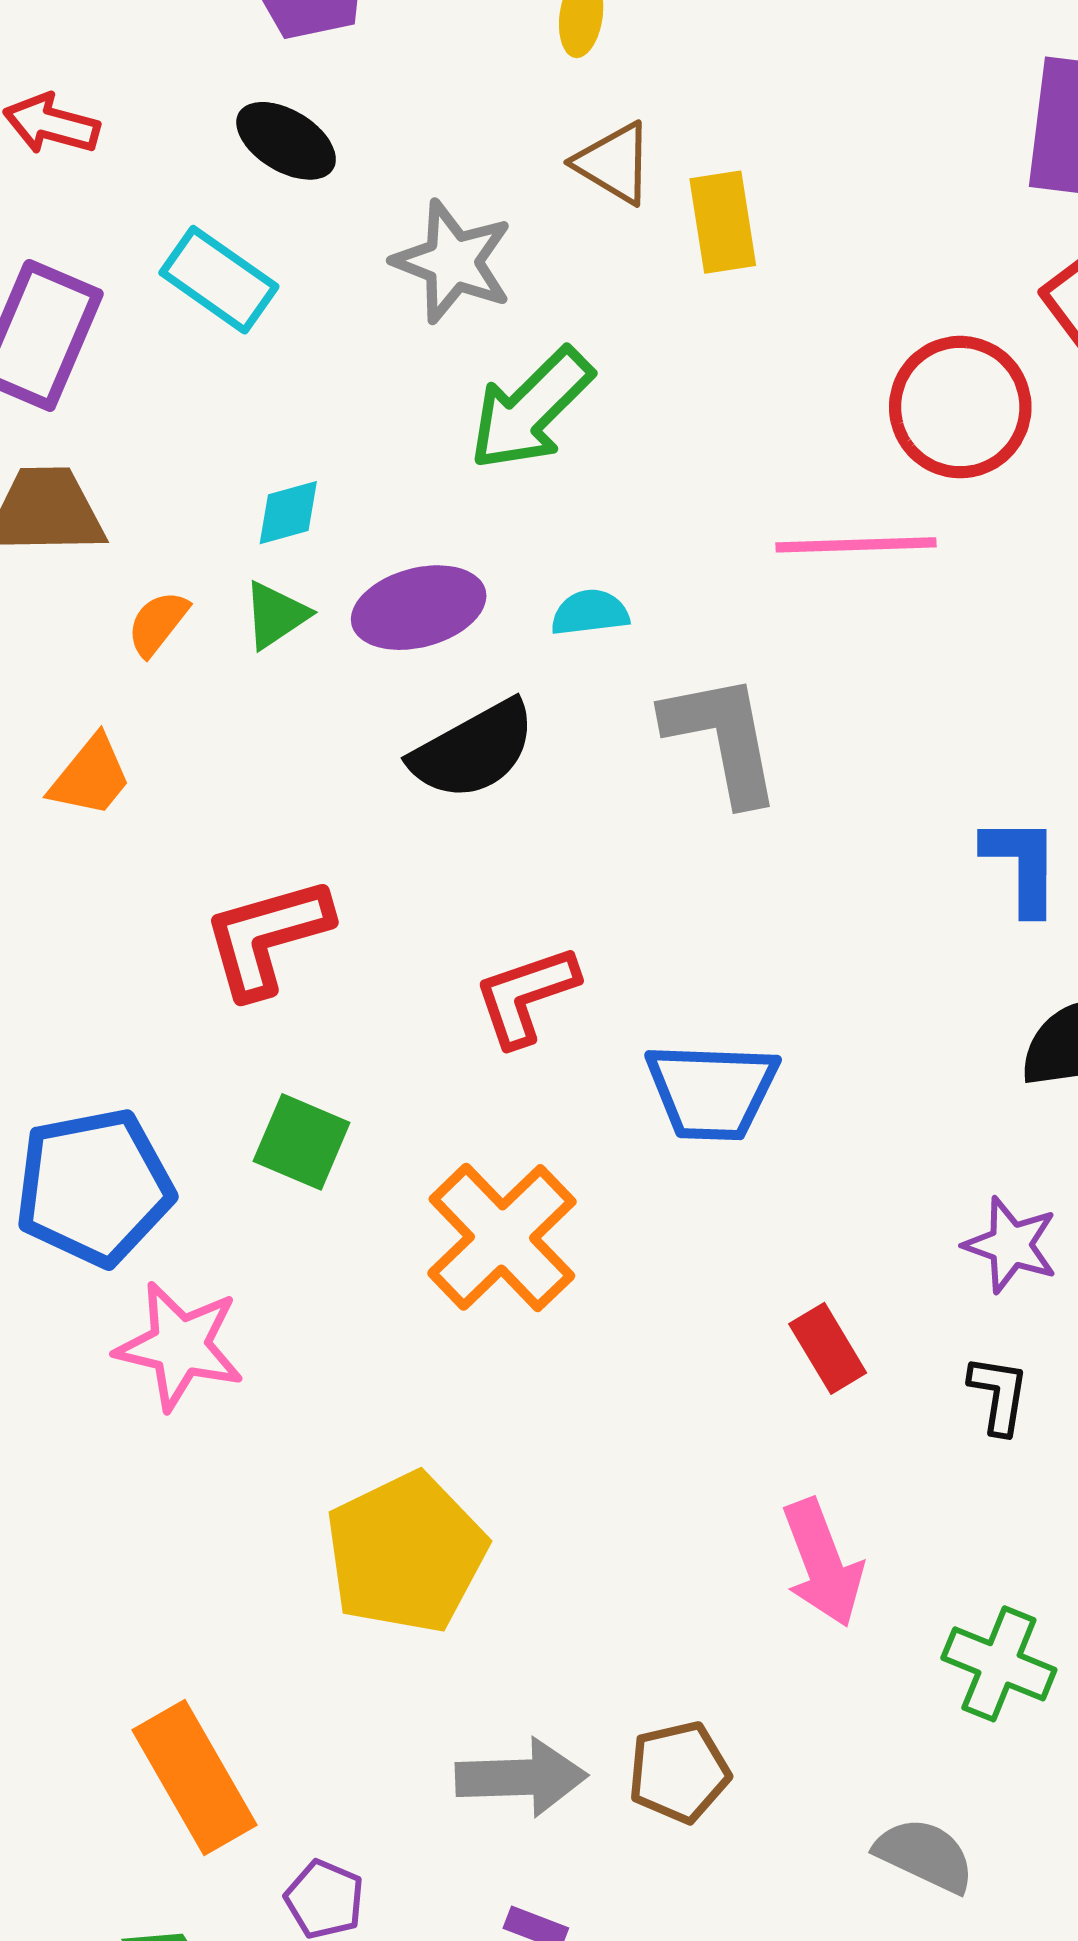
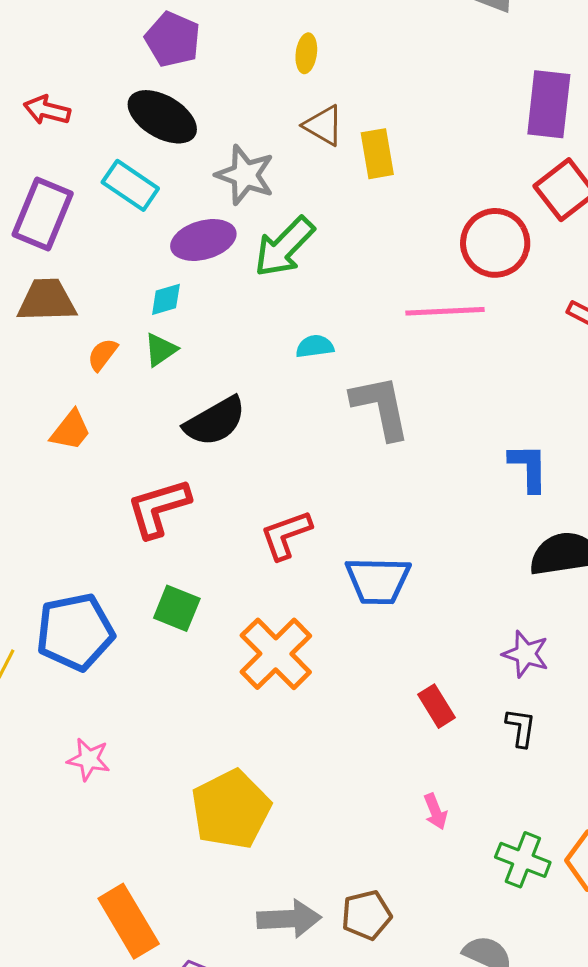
black ellipse: (286, 141) -> (162, 117), size x1.4
purple ellipse: (419, 608) -> (203, 240), moved
black semicircle: (473, 750) -> (215, 421), moved
pink star: (180, 1346) -> (89, 759), moved, size x0.7
pink arrow: (823, 1563) -> (435, 811), size x0.6

